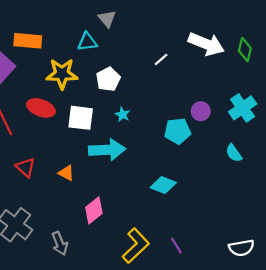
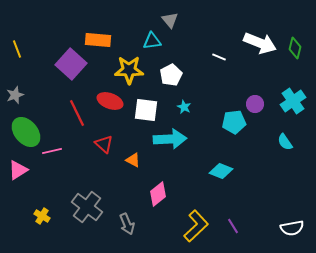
white line: (161, 59) -> (219, 57), turned 64
red triangle: (26, 167) -> (104, 144), moved

